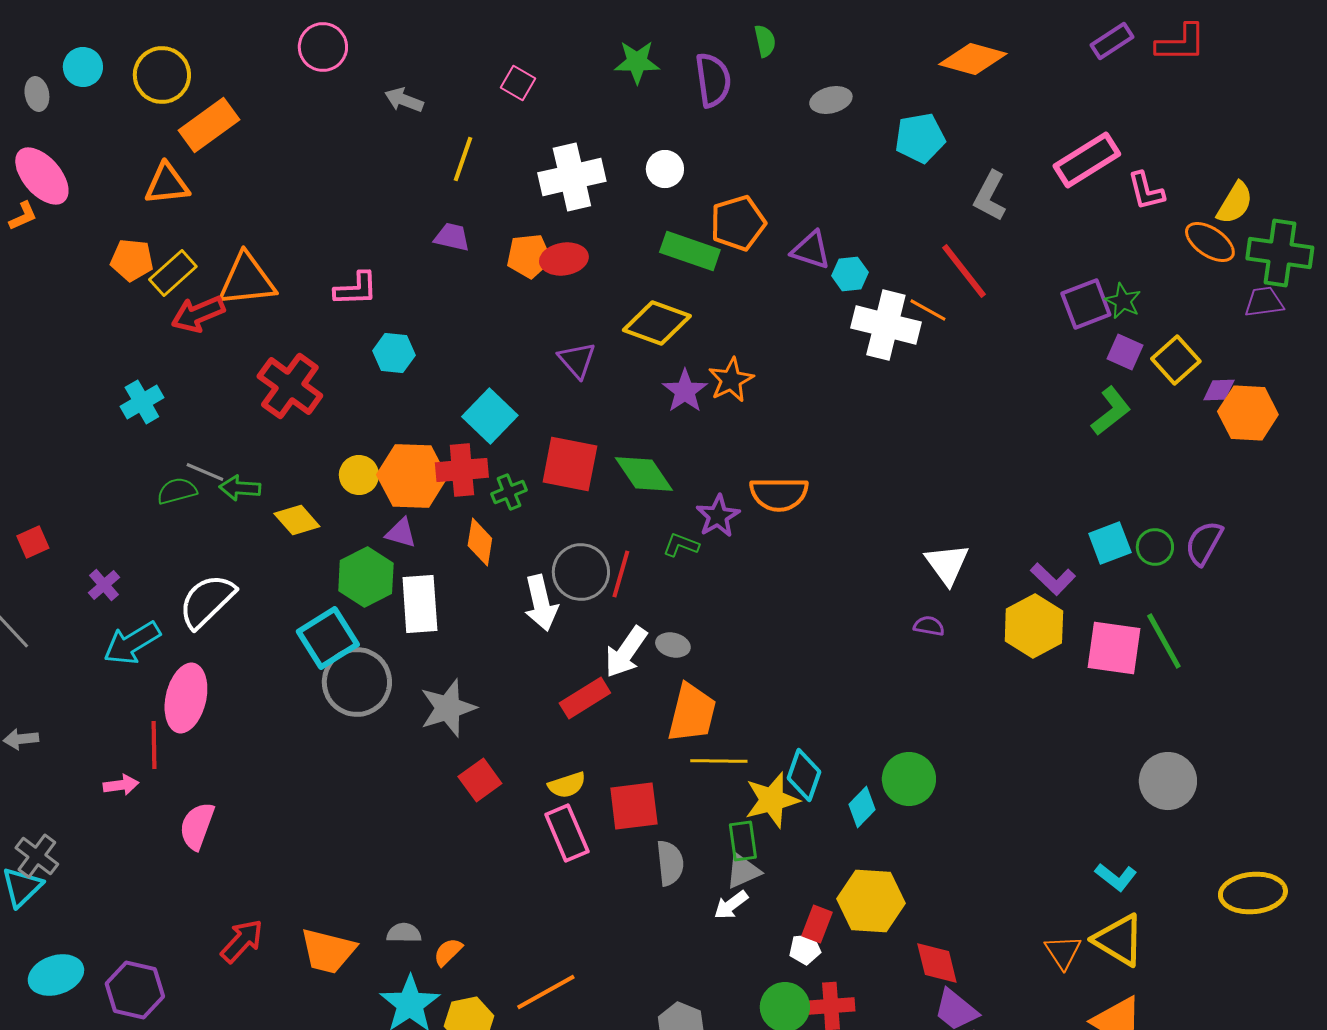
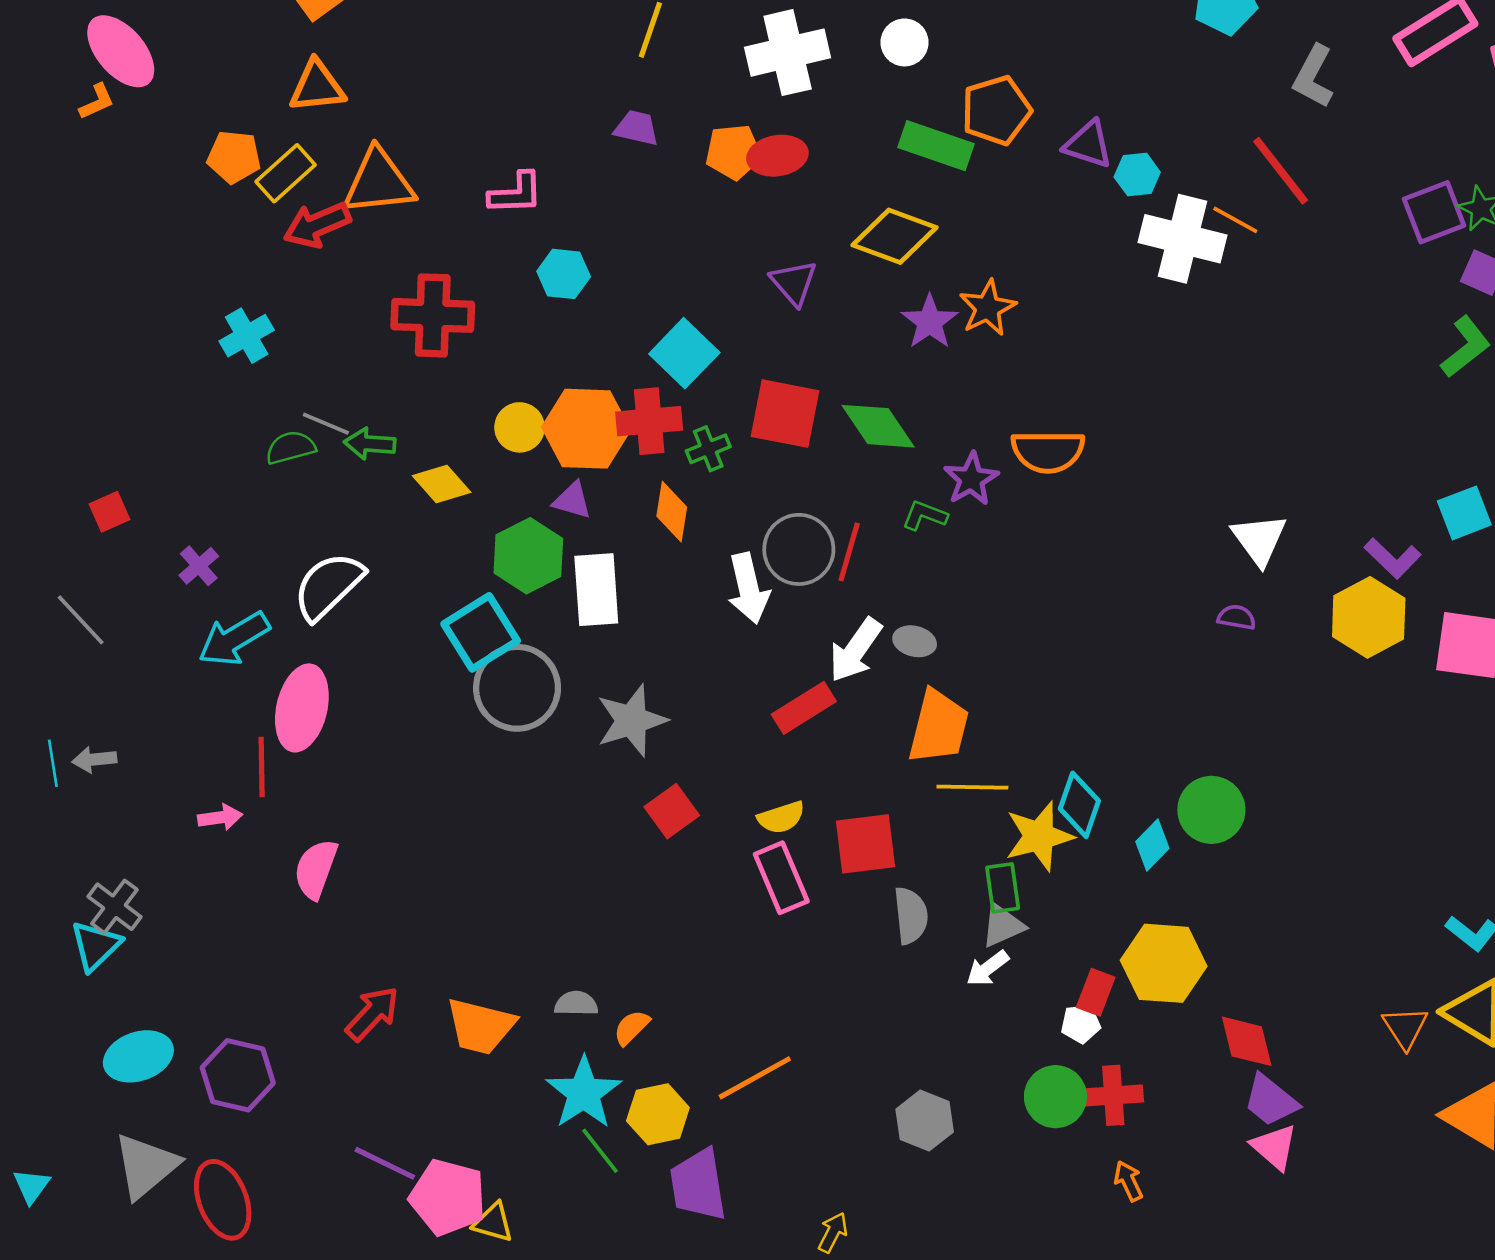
orange triangle: (167, 184) -> (317, 86), moved
red cross: (290, 386) -> (433, 315), turned -34

